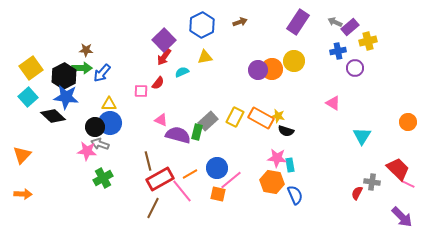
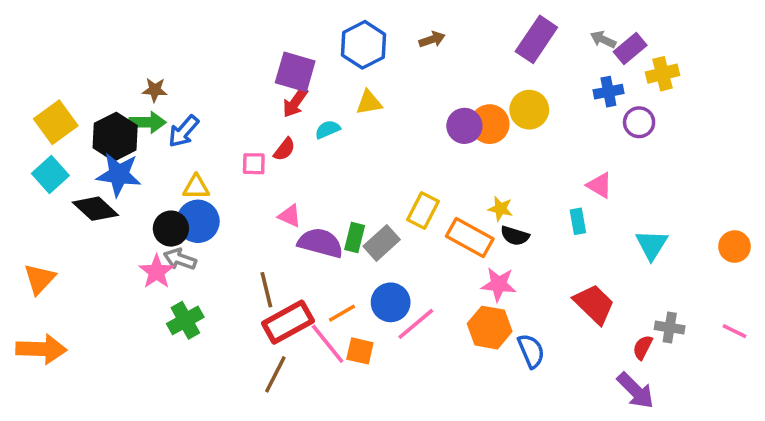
purple square: (164, 40) -> (295, 72), turned -30
orange rectangle: (261, 118) -> (470, 238), moved
gray rectangle: (208, 121) -> (382, 243), moved
orange circle: (408, 122) -> (735, 247), moved
pink star: (87, 151) -> (157, 272), turned 30
cyan rectangle: (290, 165) -> (578, 221), moved
red trapezoid: (398, 169) -> (594, 304), moved
orange arrow: (23, 194) -> (41, 349), size x1.5
orange square: (218, 194) -> (360, 351), moved
purple arrow: (402, 217) -> (635, 391), moved

